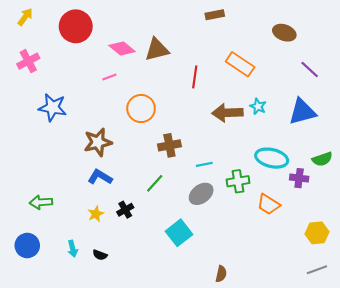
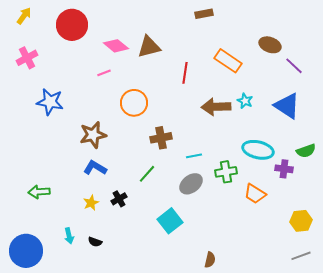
brown ellipse: (284, 33) -> (270, 45), moved
blue triangle: (302, 112) -> (287, 106), turned 48
blue circle: (27, 245) -> (26, 251), moved, size x1.4

